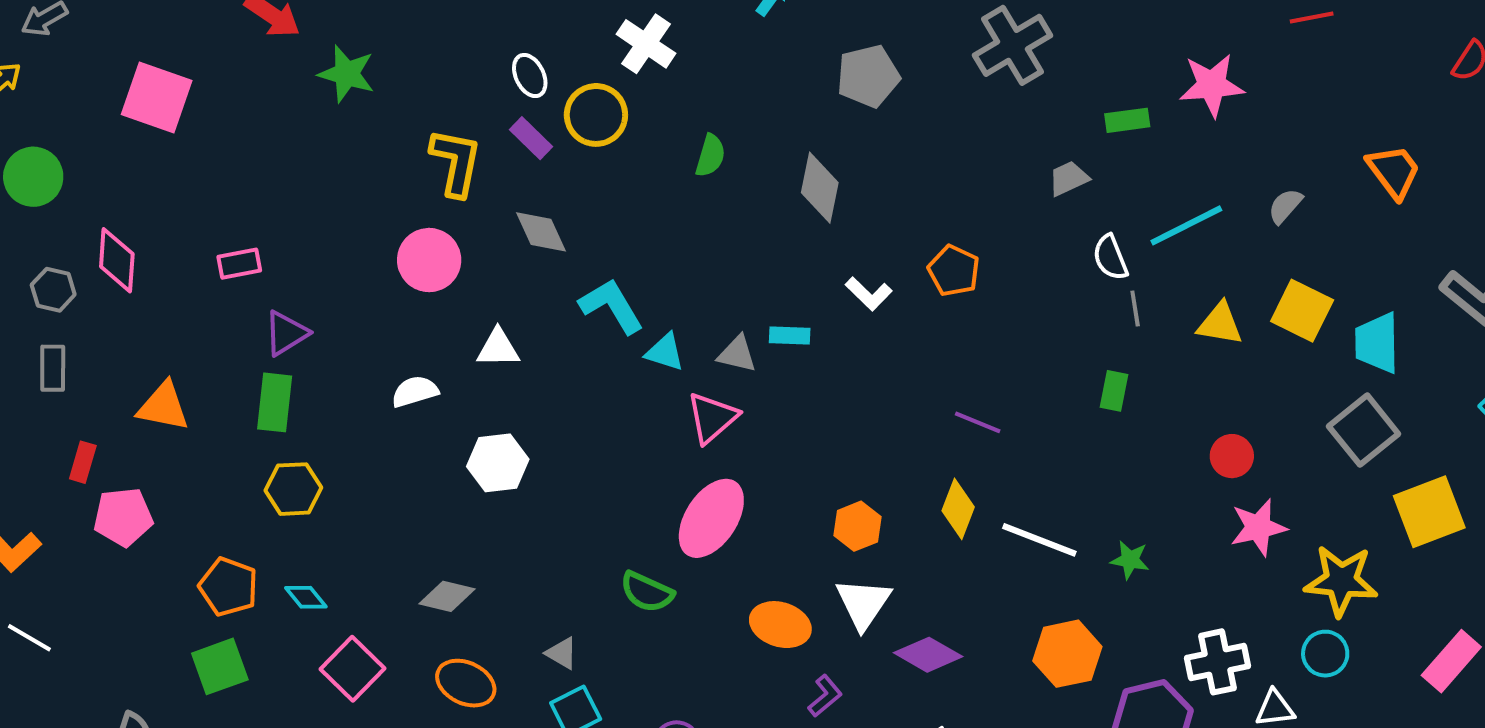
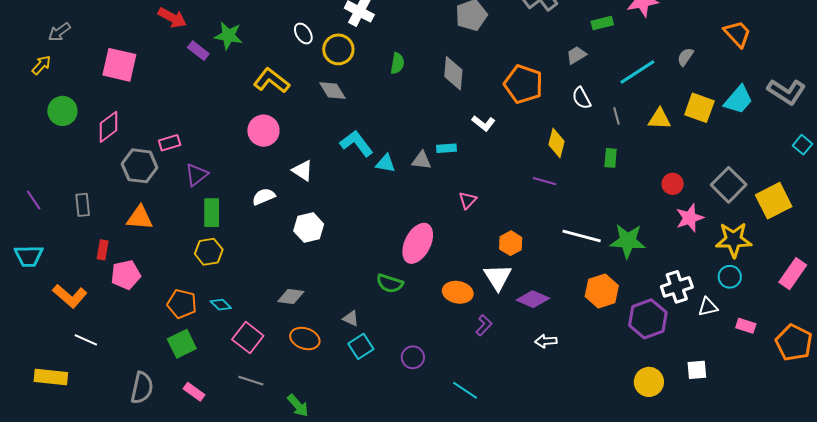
green star: (347, 74) -> (228, 36), moved
purple rectangle: (531, 138) -> (198, 51), moved
yellow L-shape: (456, 162) -> (271, 81), turned -57
gray diamond: (541, 232) -> (332, 90), moved
white semicircle: (1110, 257) -> (581, 98), moved
pink diamond: (117, 260) -> (108, 127), moved, turned 56
orange pentagon: (954, 271) -> (523, 84), moved, size x1.5
gray hexagon: (53, 290) -> (140, 166), moved, size x1.6
cyan trapezoid: (1377, 343) -> (738, 100), moved, turned -132
white triangle: (498, 348) -> (303, 171), turned 40
green rectangle: (275, 402) -> (212, 213), moved
pink triangle: (712, 418) -> (468, 200), moved, size x0.7
gray square: (1364, 430) -> (729, 185), moved
yellow diamond: (958, 509) -> (557, 143), moved
orange hexagon: (858, 526) -> (511, 243), moved
green star: (1130, 560) -> (628, 241), size x1.8

